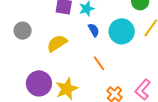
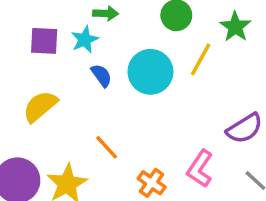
orange line: (99, 63) -> (107, 147), moved

